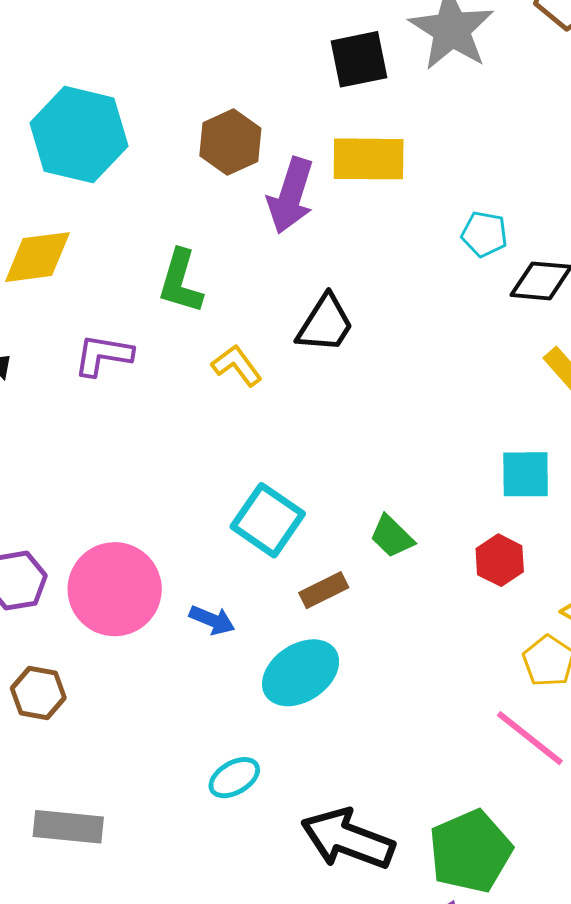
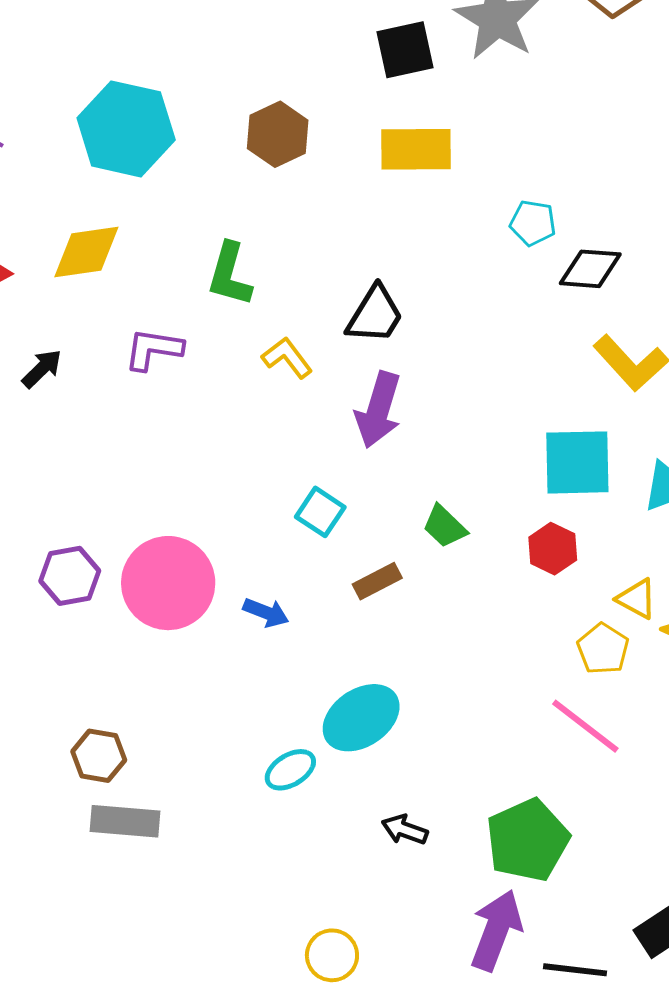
purple arrow: (291, 196) -> (378, 410), moved
cyan square: (526, 474) -> (577, 462), size x1.4
cyan square: (268, 520) -> (320, 512), size x0.7
cyan ellipse: (301, 673) -> (361, 718), moved
brown hexagon: (38, 693) -> (99, 756), moved
black arrow: (348, 839) -> (405, 830), size x0.5

